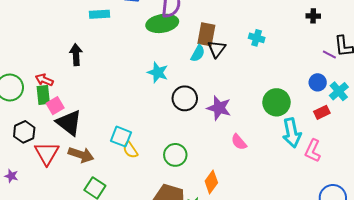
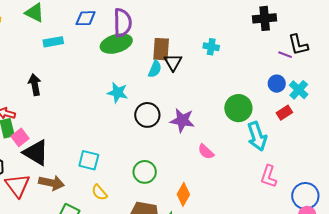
black cross: (313, 16) -> (265, 18), size x1.6
yellow semicircle: (130, 150) -> (99, 192), moved
pink L-shape: (313, 151) -> (269, 176), moved

